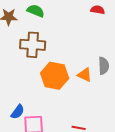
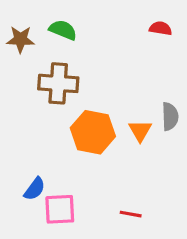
orange triangle: (85, 75) -> (140, 131), turned 35

